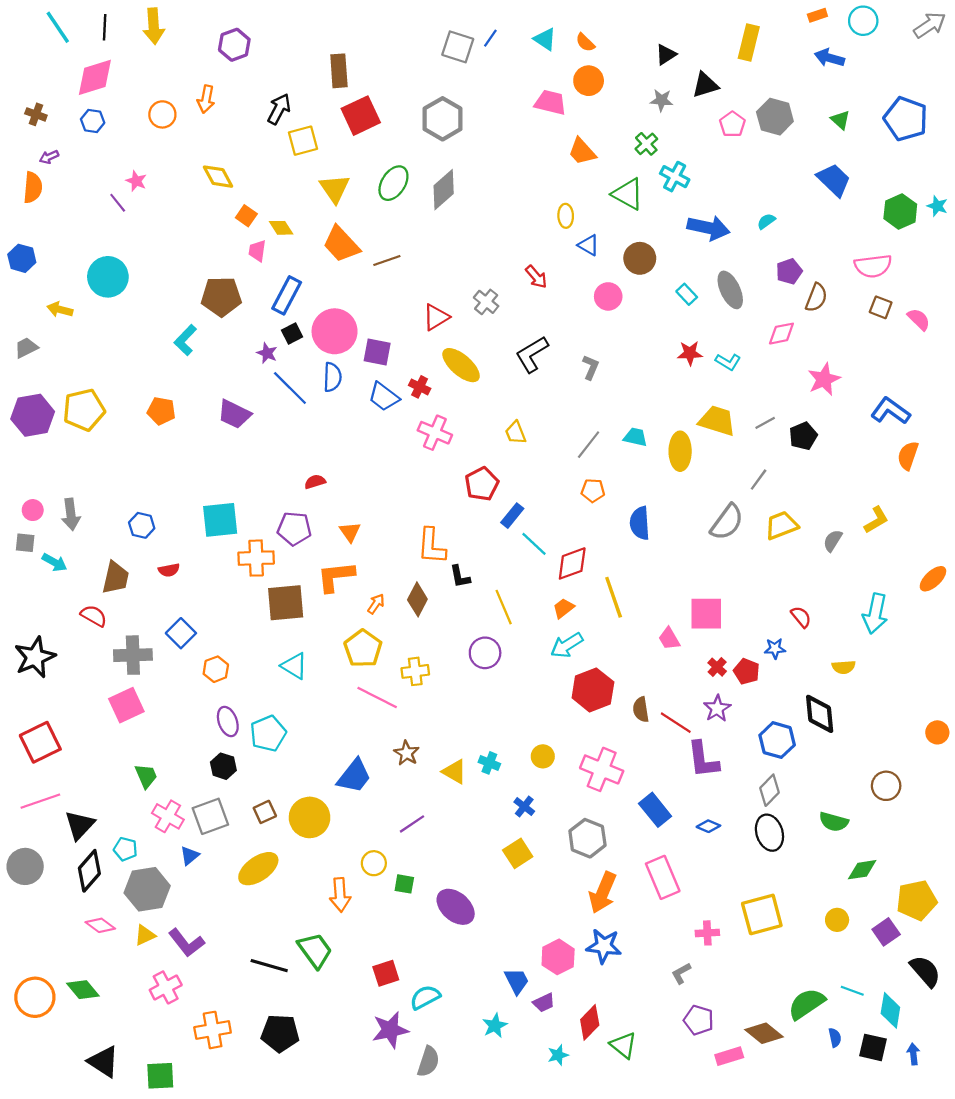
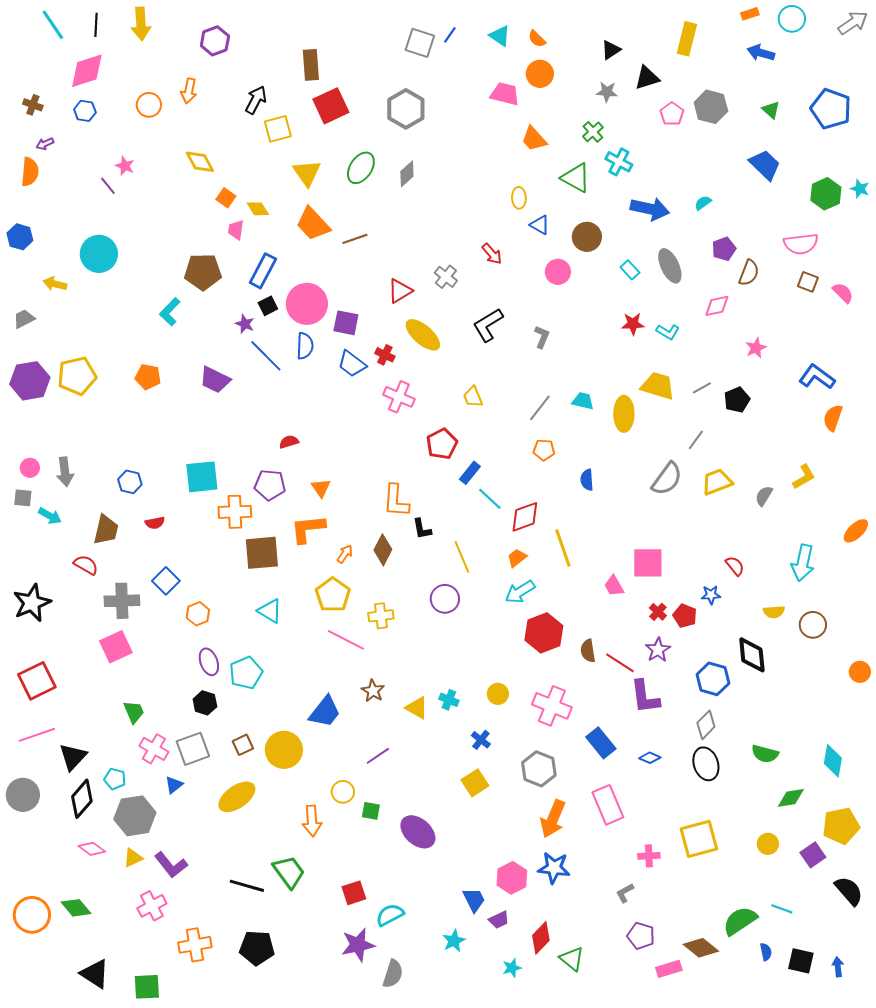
gray diamond: (444, 190) -> (407, 174), size x0.7
pink star: (824, 379) -> (756, 348), size x0.7
blue semicircle: (640, 523) -> (587, 480), size x0.7
brown circle: (886, 786) -> (813, 625), moved
cyan diamond: (890, 1010) -> (833, 761), moved

